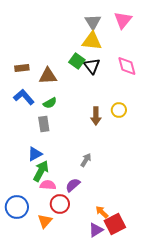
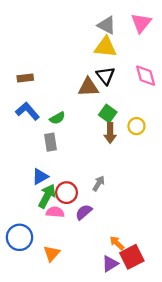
gray triangle: (93, 22) -> (107, 25), turned -30
green square: (77, 61) -> (108, 113), moved
brown triangle: (48, 76) -> (88, 87), moved
red circle: (60, 204) -> (67, 193), moved

